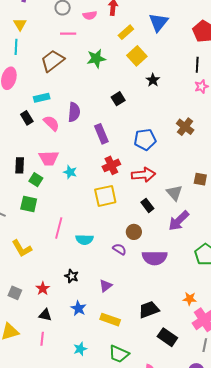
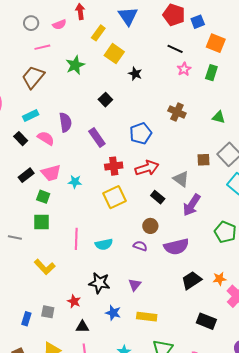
black line: (197, 65) -> (175, 49), turned -56
black rectangle: (20, 165) -> (26, 175), moved, turned 63
red cross: (111, 165) -> (114, 166), turned 30
black star: (72, 276) -> (99, 283), size x1.5
black trapezoid: (149, 310) -> (192, 280), moved

